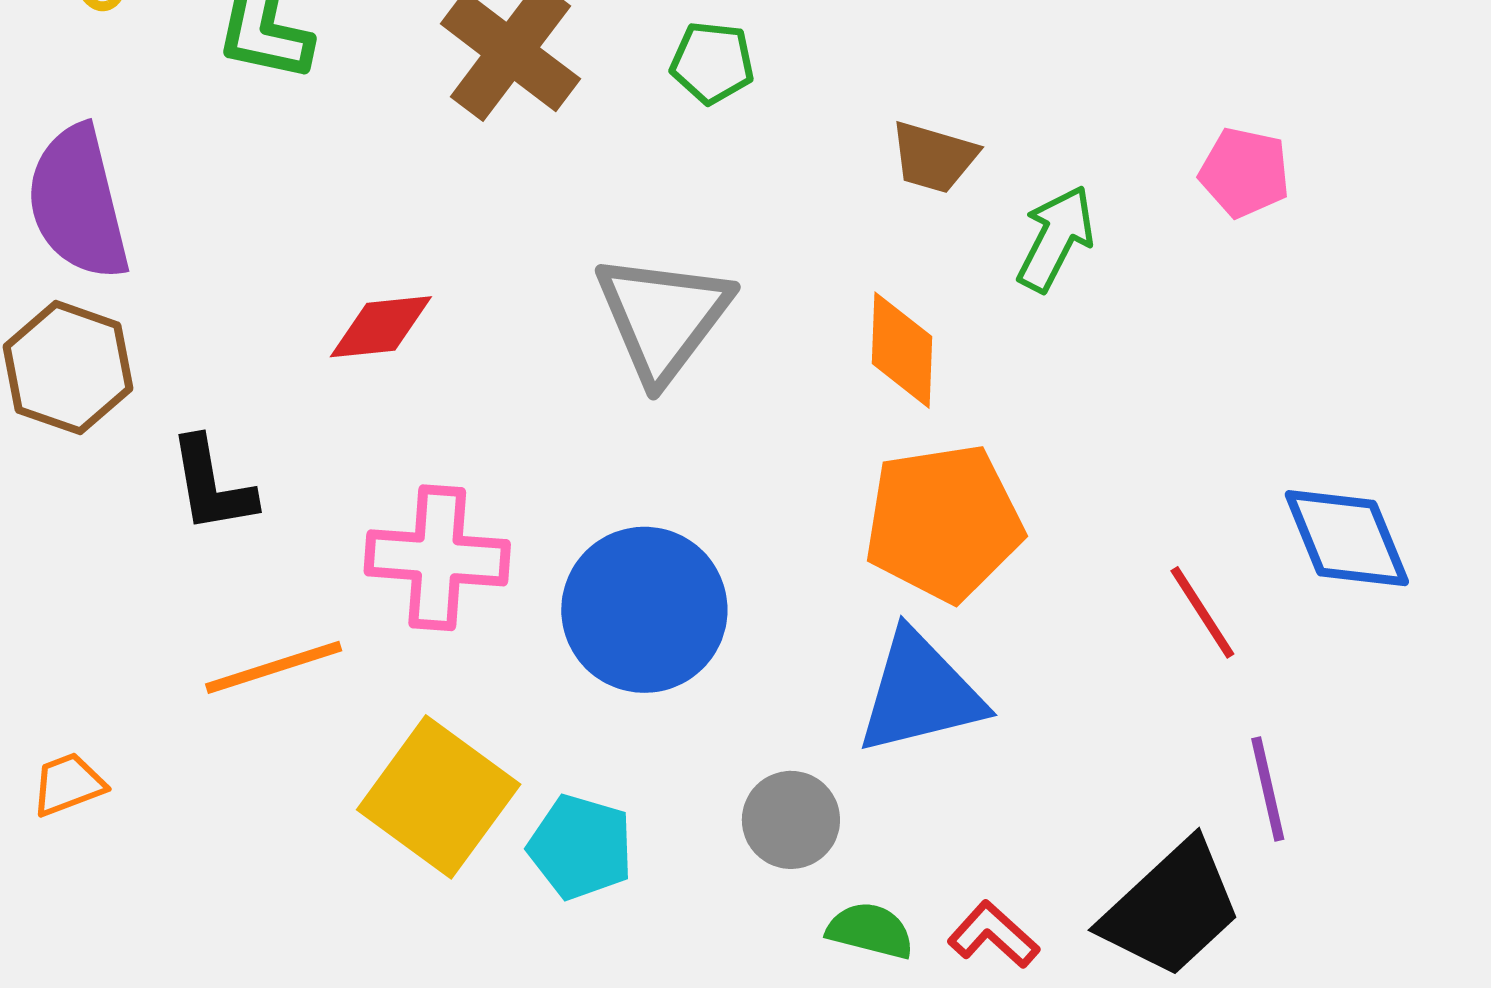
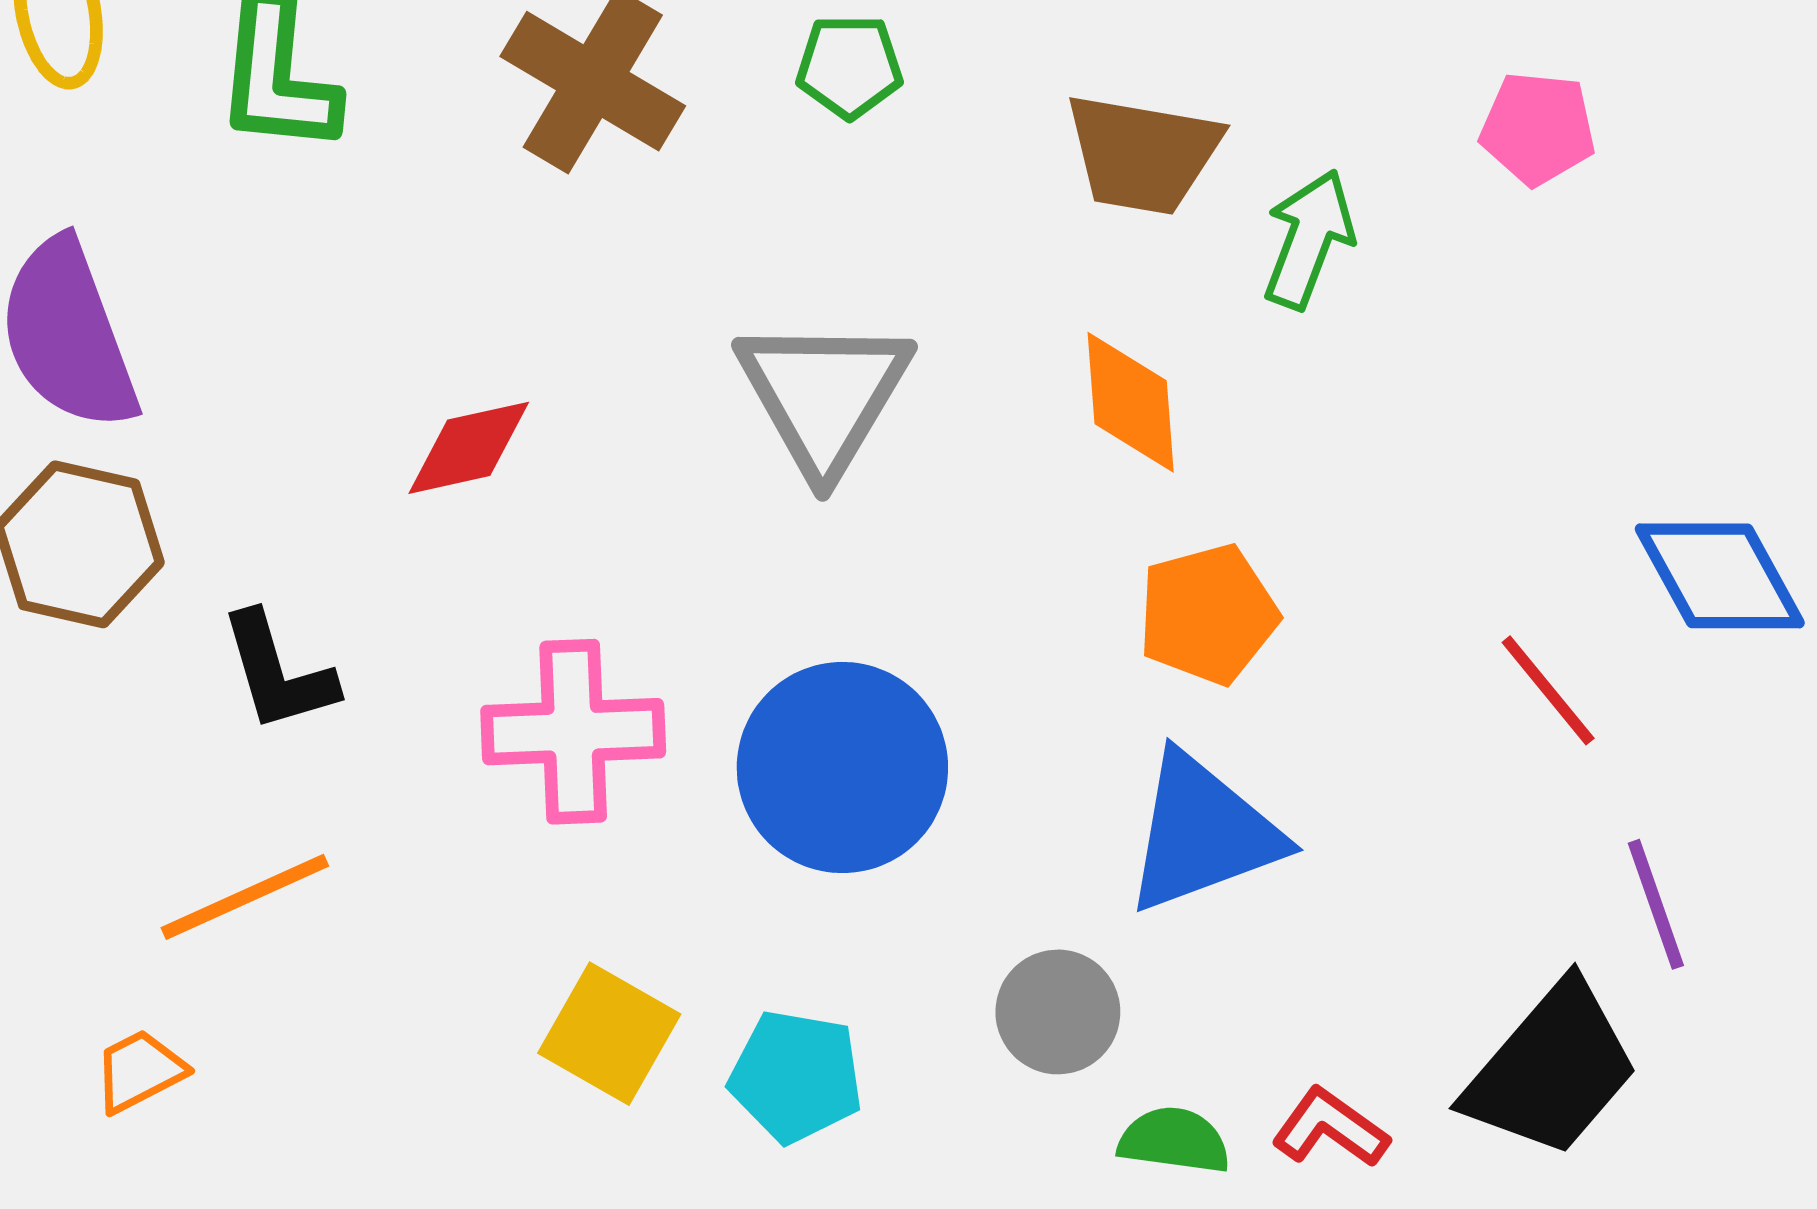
brown trapezoid: (934, 157) -> (1143, 154), size x1.4
orange pentagon: (944, 523) -> (1208, 614), size x0.7
orange line: (274, 667) -> (245, 897), moved
yellow square: (439, 797) -> (609, 1034), size x0.7

